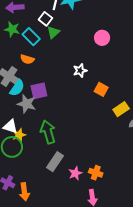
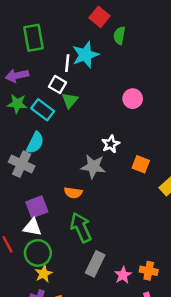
orange semicircle: (27, 59) -> (73, 193), moved
cyan semicircle: (17, 88) -> (35, 143), moved
purple square: (39, 91) -> (37, 207), moved
gray star: (27, 104) -> (93, 166), moved
yellow star: (19, 135) -> (44, 274), moved

